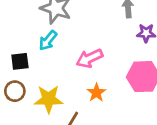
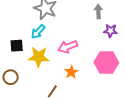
brown circle: (15, 91) -> (11, 77), moved
yellow star: (49, 99) -> (39, 57), moved

